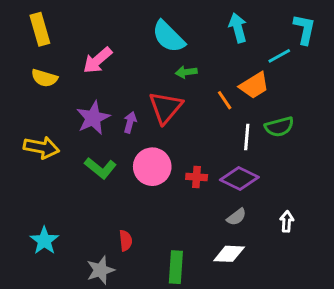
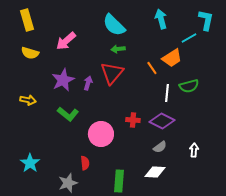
green arrow: (186, 72) -> (118, 49), moved
yellow arrow: (41, 147) -> (28, 100), size x0.7
pink circle: (152, 167) -> (101, 134), moved

